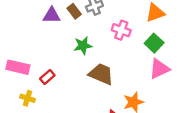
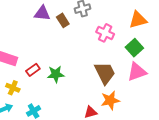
brown rectangle: (74, 11) -> (63, 20), moved
green star: (83, 46) -> (56, 74), moved
brown trapezoid: (101, 74) -> (105, 73), moved, turned 35

